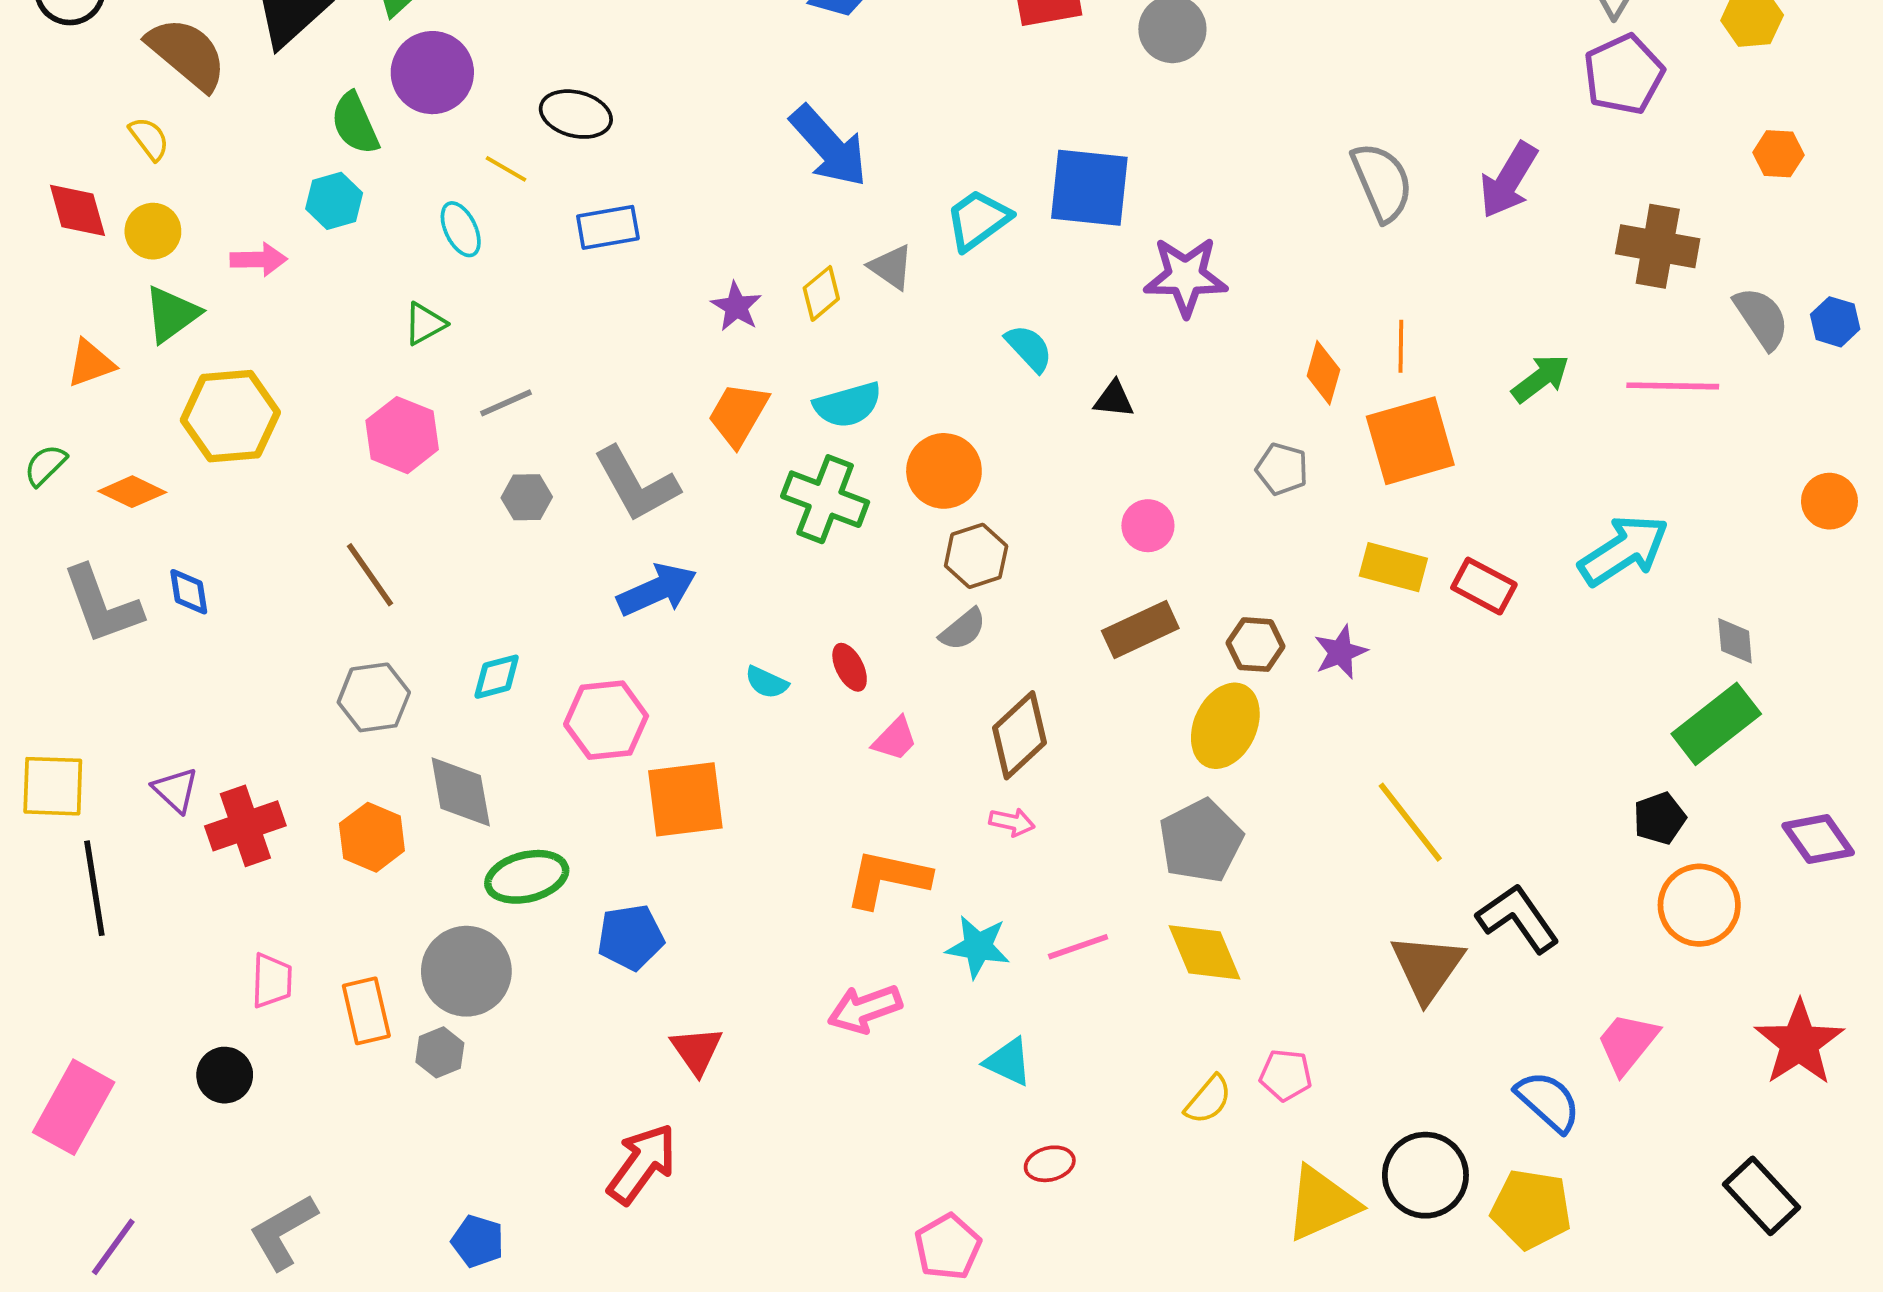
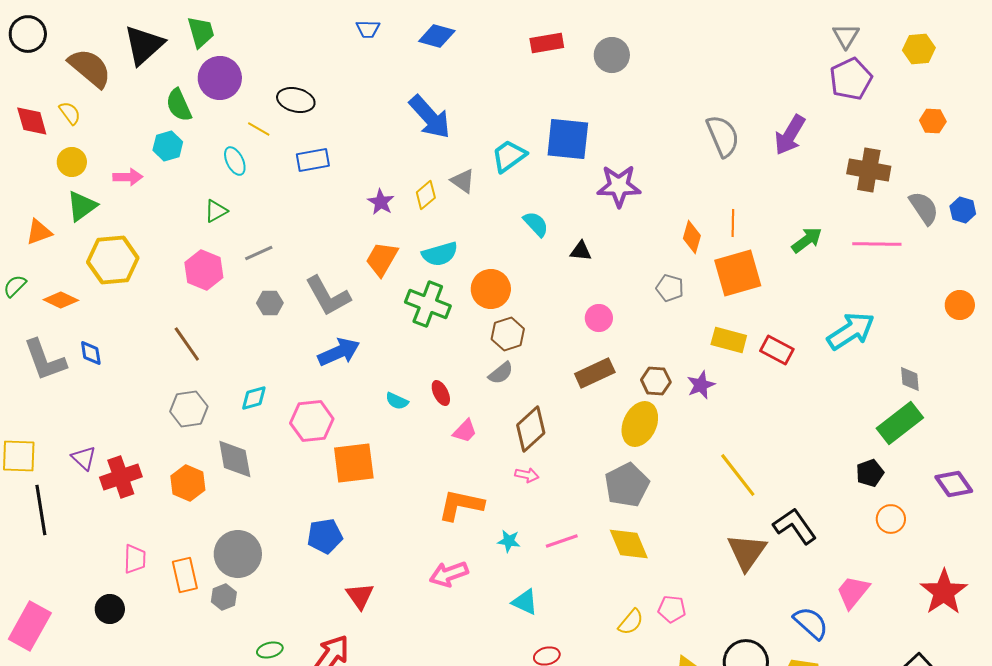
red diamond: (77, 210) -> (32, 121), moved
green ellipse: (527, 877) -> (270, 650), moved, size x0.6
orange circle: (1699, 905) -> (891, 519), size x0.7
cyan star: (978, 947) -> (509, 541), size x0.7

